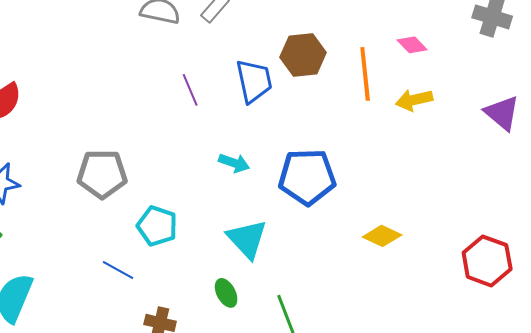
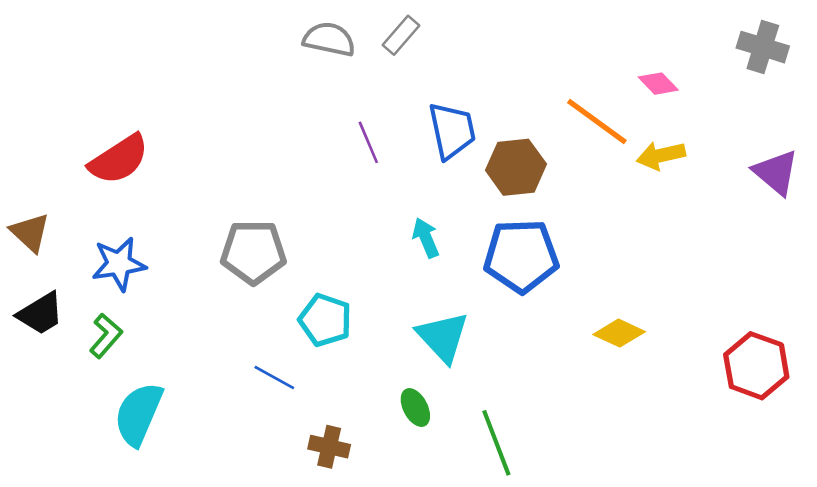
brown hexagon: (303, 55) -> (516, 167), moved
orange line: (365, 74) -> (597, 121), turned -48
cyan arrow: (234, 163) -> (426, 238), turned -132

